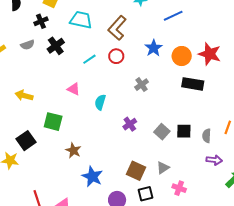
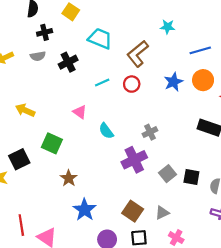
black cross: (41, 21) -> (45, 32), moved
orange circle: (182, 56) -> (203, 80), moved
gray cross: (142, 85) -> (150, 132), moved
cyan semicircle: (100, 102) -> (106, 131), turned -63
purple cross: (130, 124) -> (134, 160), size x1.6

